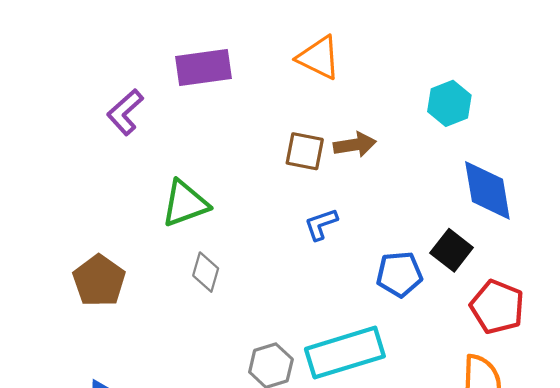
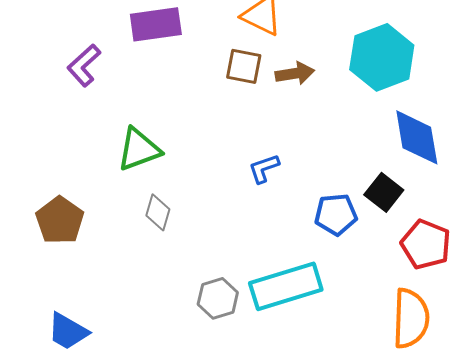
cyan hexagon: (449, 103) -> (382, 57), size x1.6
brown arrow: (355, 145) -> (295, 73), moved
brown square: (305, 151) -> (244, 66), moved

